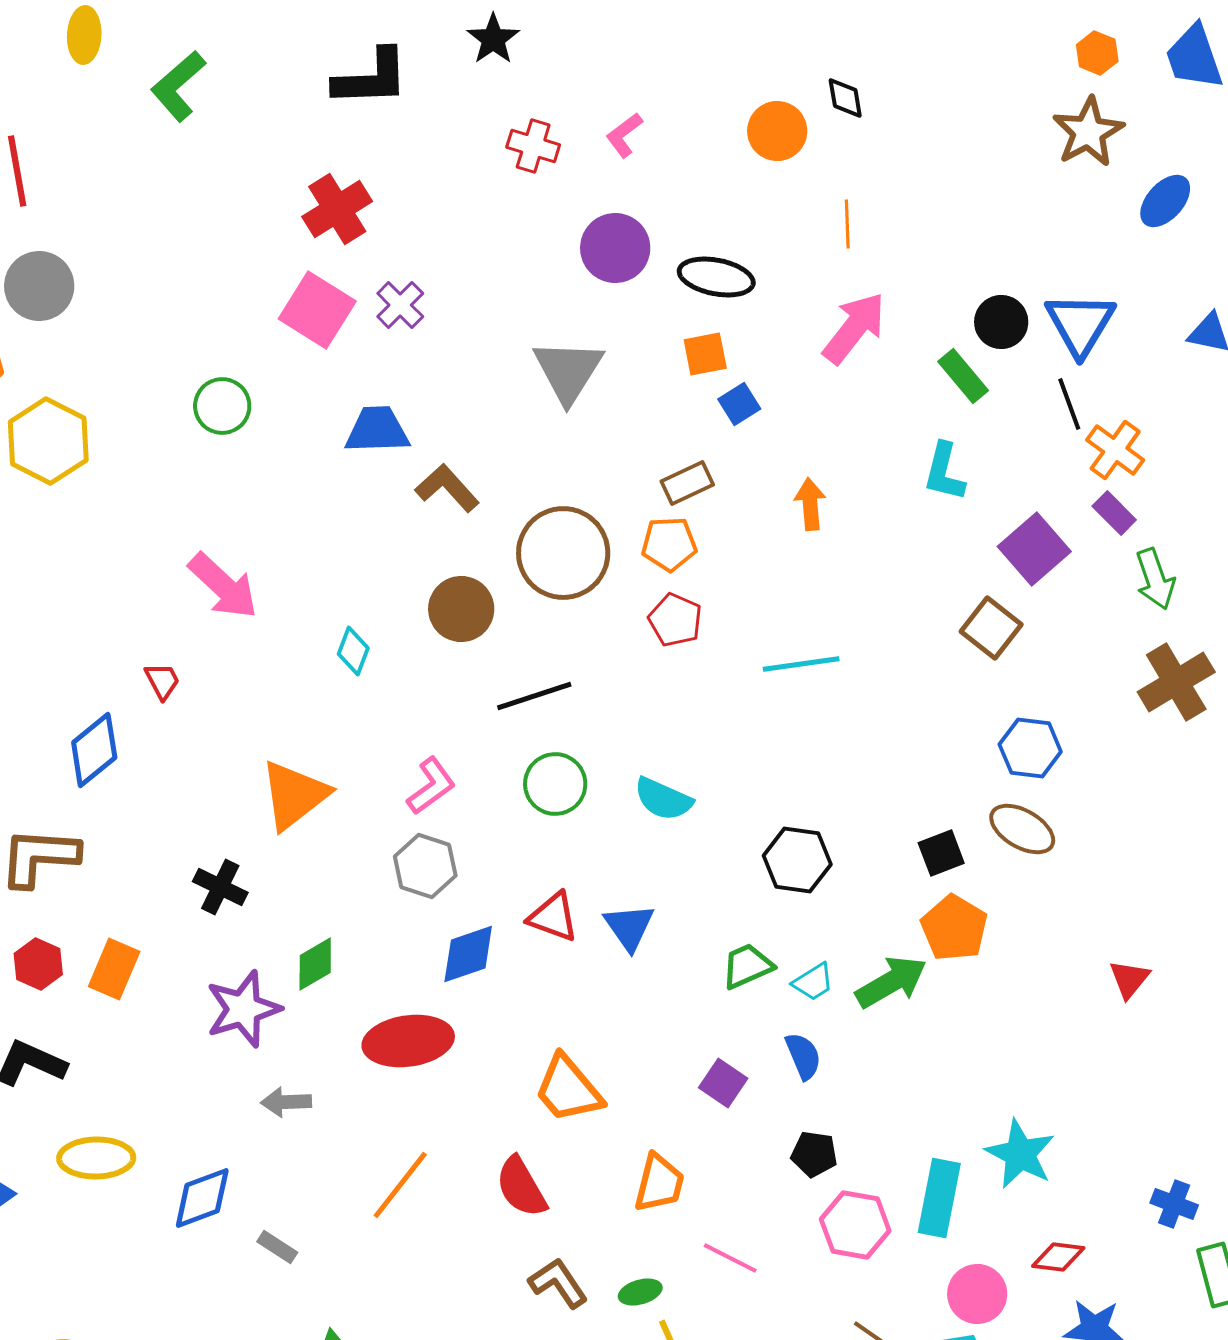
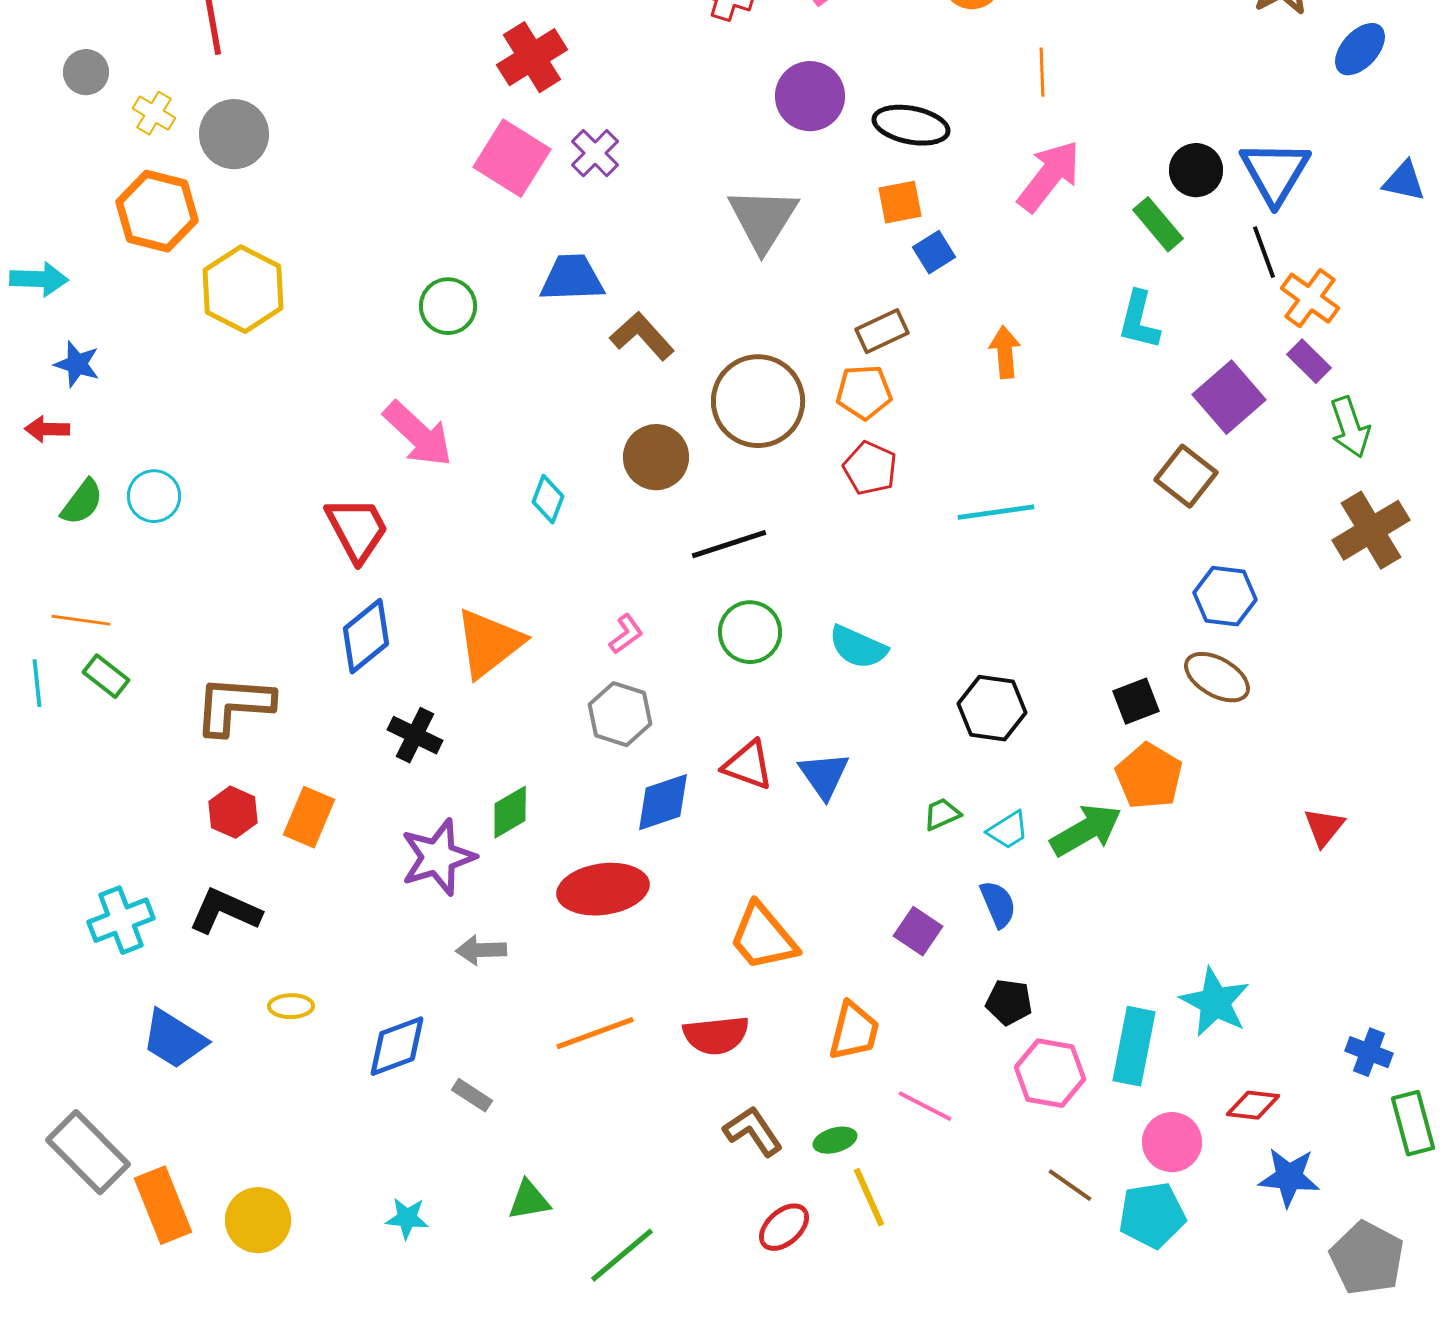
green circle: (222, 406) -> (448, 306), moved
red trapezoid: (162, 681) -> (357, 529), size x1.8
blue diamond: (94, 750) -> (366, 636), moved
pink L-shape: (431, 786) -> (626, 634), size x0.7
green trapezoid: (747, 966) -> (942, 814), size x0.7
yellow ellipse: (96, 1158) -> (291, 1006), size x0.6
orange line: (400, 1185) -> (595, 1033), turned 32
red semicircle: (521, 1187) -> (716, 1035), turned -66

